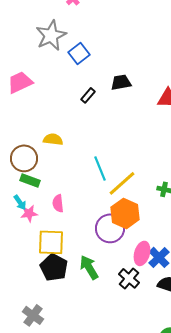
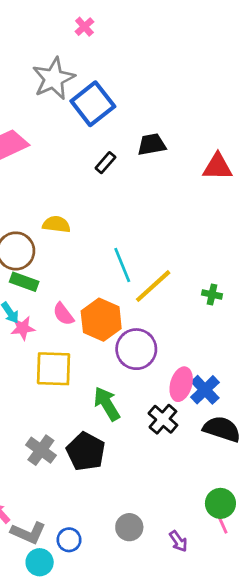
blue square: (79, 53) -> (93, 104), size x1.4
pink semicircle: (58, 203) -> (63, 314), turned -30
orange hexagon: (125, 213) -> (101, 320), moved
black pentagon: (54, 267) -> (86, 451), moved
gray cross: (33, 315) -> (41, 450), moved

